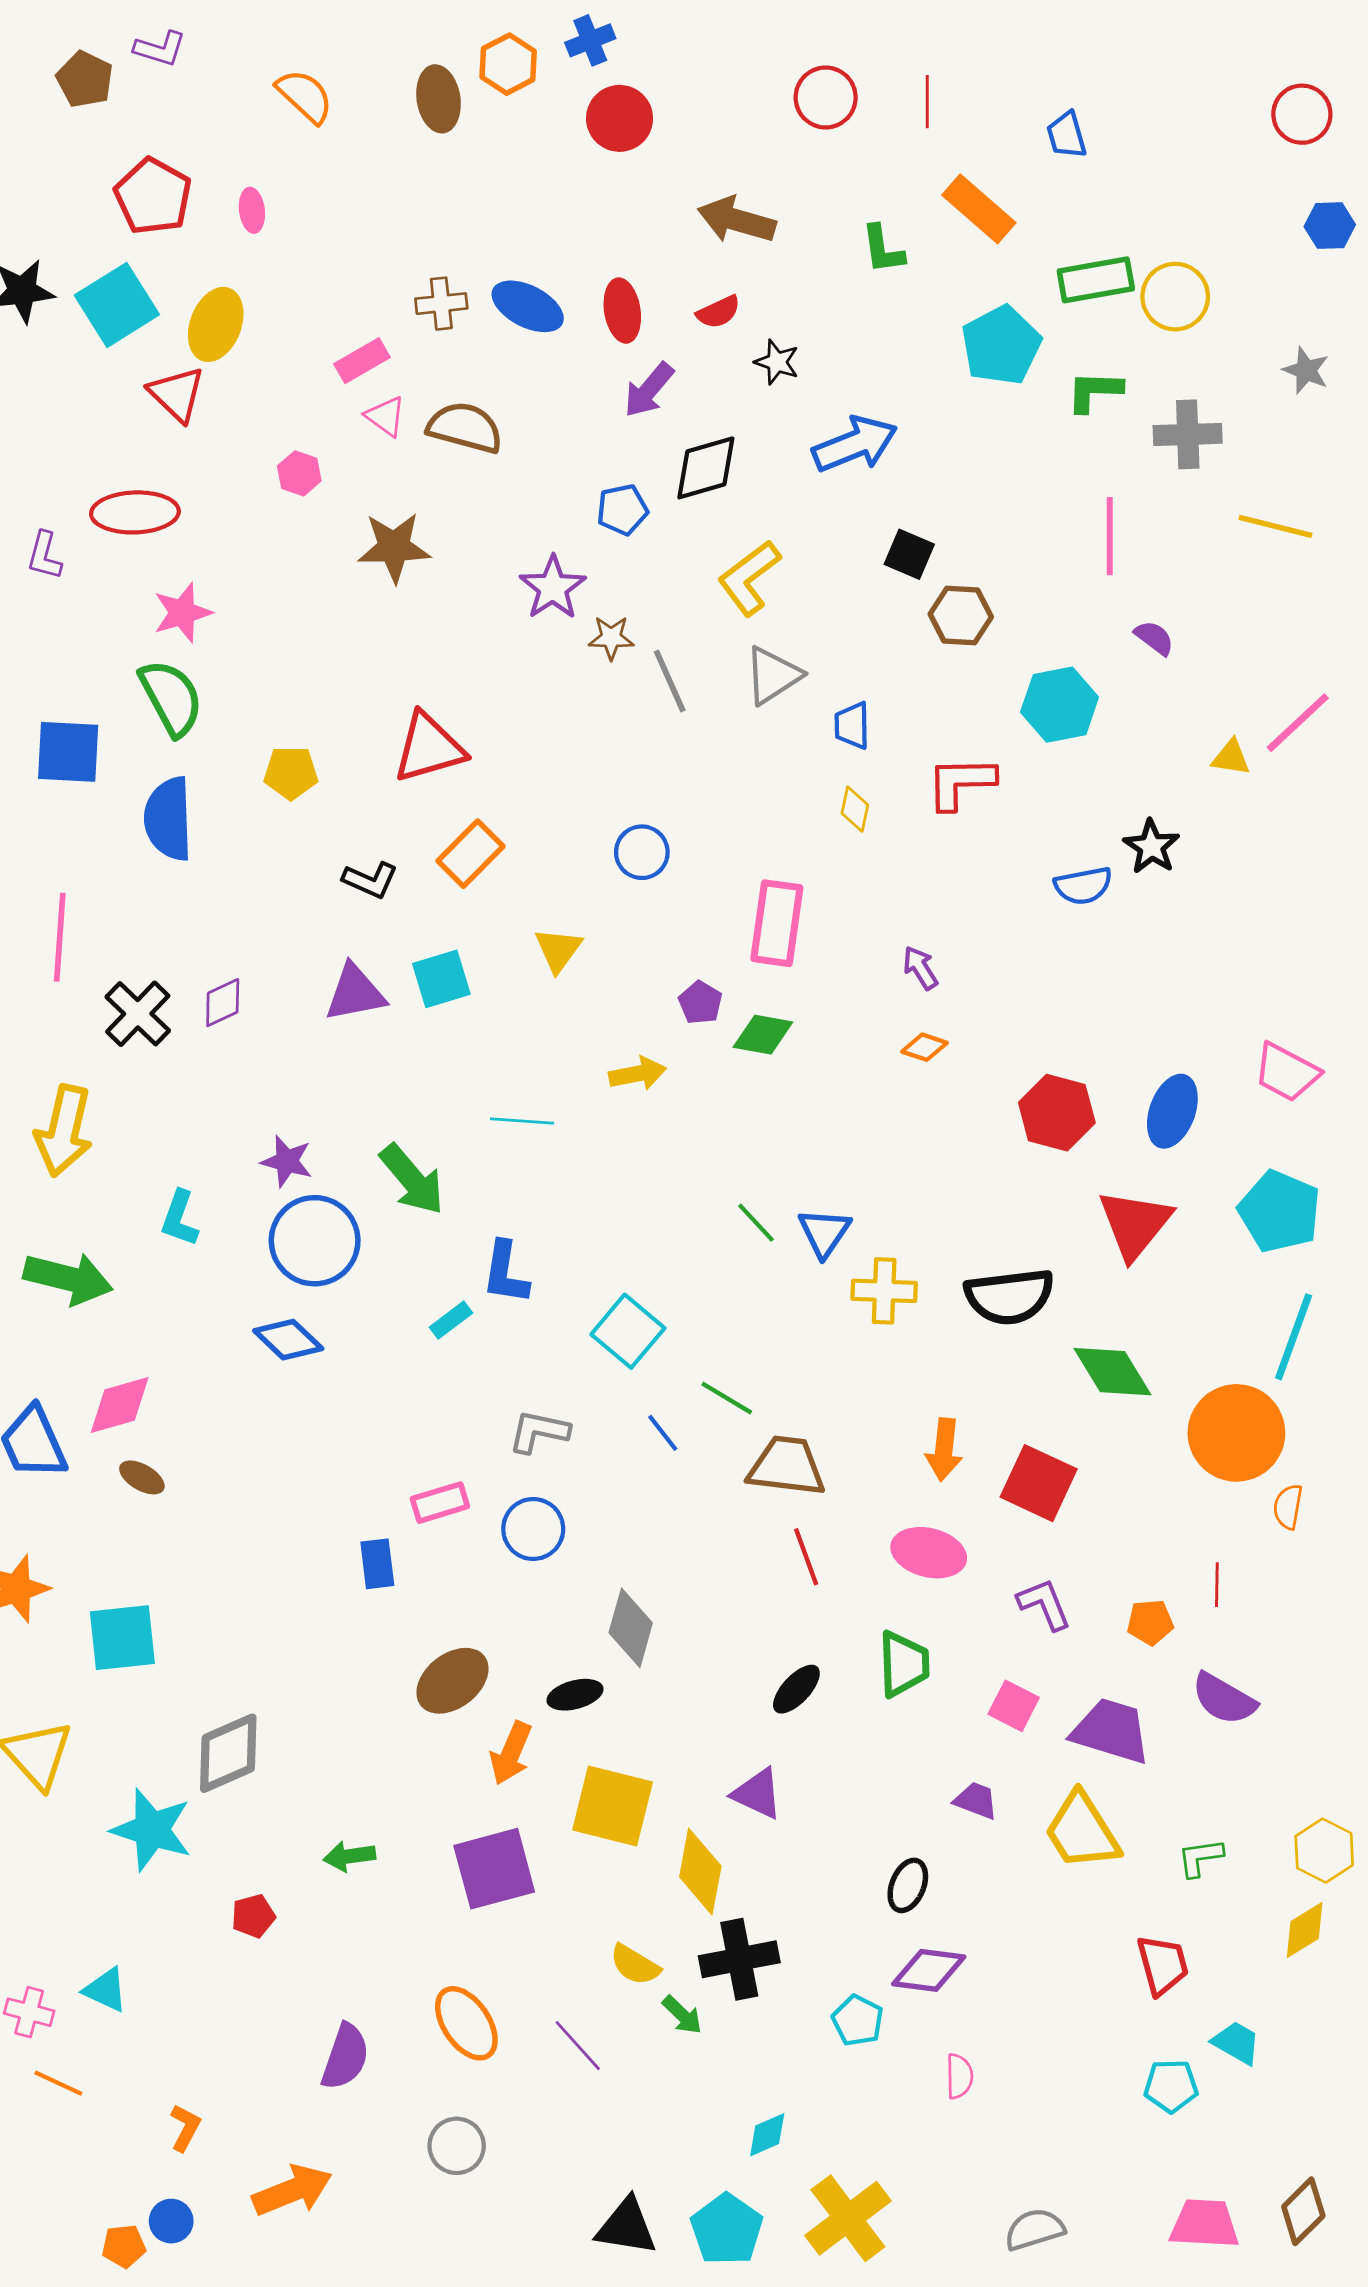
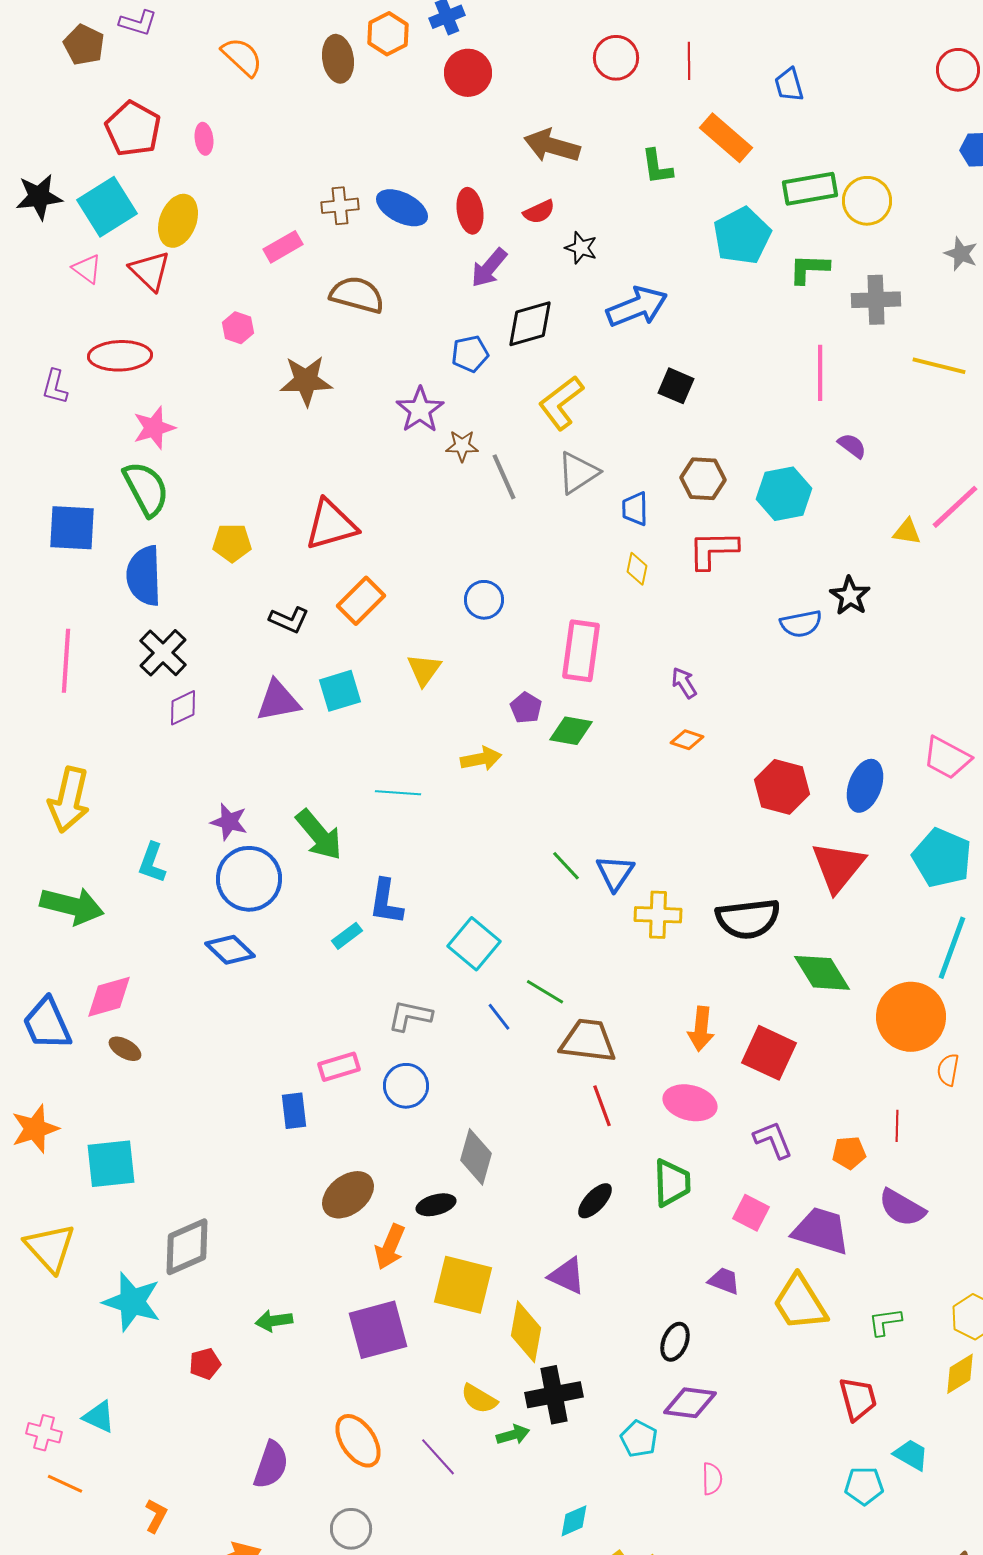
pink triangle: (386, 416) -> (87, 269), moved
brown hexagon: (961, 615) -> (703, 479), moved
black cross: (138, 1014) -> (163, 653), moved
green arrow: (682, 2015) -> (513, 1435), turned -60

